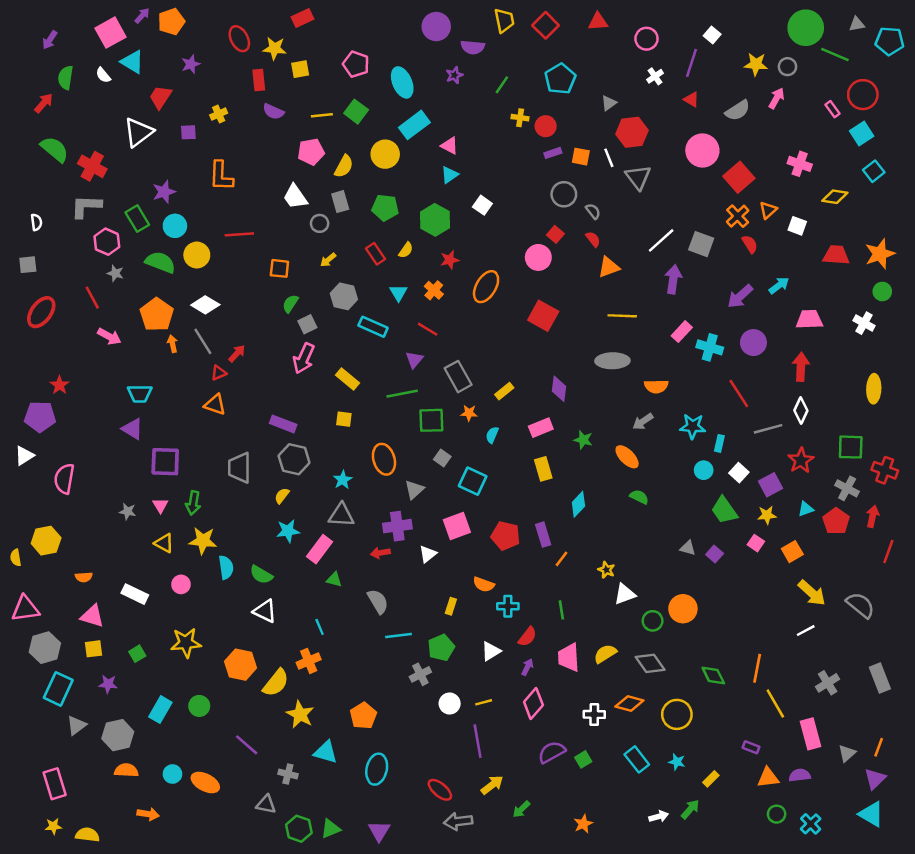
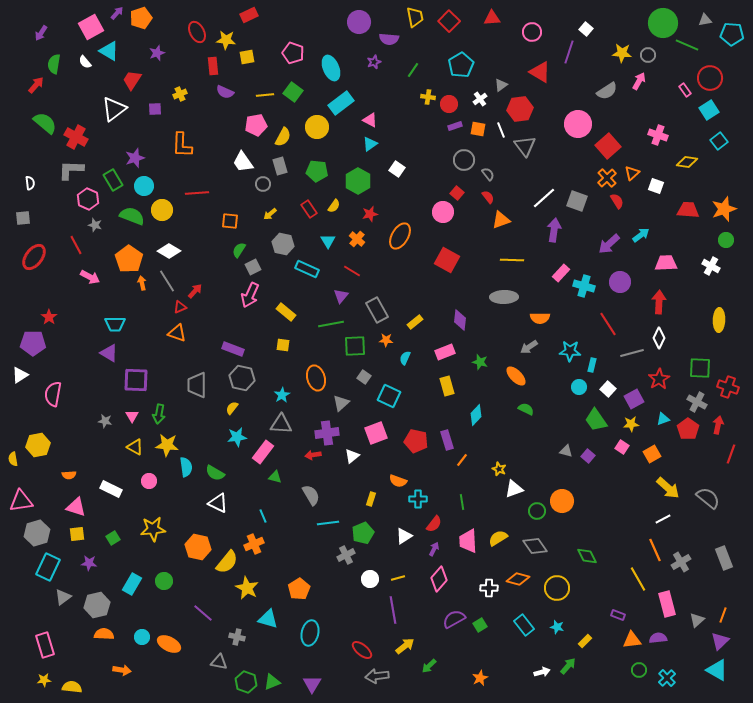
white cross: (655, 76) -> (480, 99), moved
red triangle: (691, 99) -> (540, 72), moved, size x1.6
orange line: (757, 668) -> (655, 550), moved, turned -35

